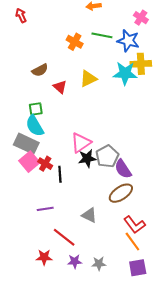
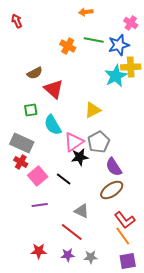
blue star: (128, 41) -> (119, 45), turned -30
cyan star: (125, 73) -> (116, 76), turned -30
yellow triangle: (88, 79) -> (93, 110), moved
red triangle: (60, 87) -> (54, 89), size x1.5
cyan semicircle: (35, 126) -> (53, 125), moved
gray pentagon: (107, 156) -> (99, 142), moved
pink square: (29, 162) -> (38, 176), moved
red cross: (45, 164) -> (21, 162), moved
black line: (60, 174) -> (64, 179), moved, turned -49
red line: (64, 237) -> (72, 232), moved

